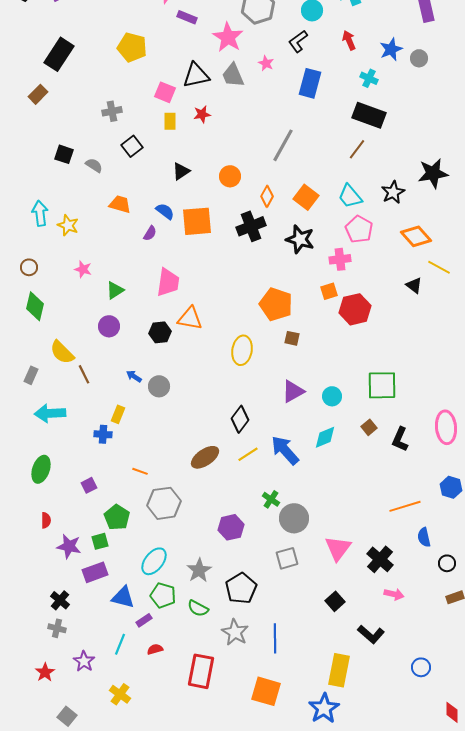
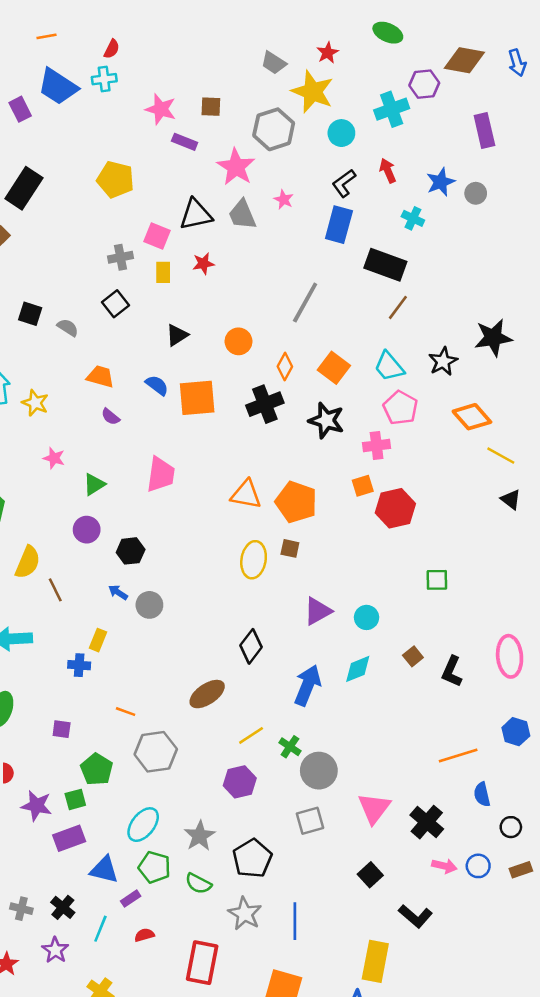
black L-shape: (298, 41) -> (344, 183), moved
gray cross: (112, 111) -> (121, 257), moved
black rectangle: (369, 115) -> (385, 265), moved
purple semicircle: (150, 233) -> (110, 417), moved, turned 98
black triangle: (414, 285) -> (511, 499), moved
orange triangle: (190, 318) -> (246, 494), moved
black hexagon: (160, 332) -> (131, 551), moved
brown square: (292, 338) -> (290, 548), moved
yellow semicircle: (62, 352) -> (28, 562), turned -112
green square: (382, 385) -> (437, 580), moved, size x0.6
blue arrow: (285, 450) -> (308, 685), turned 64
yellow line: (248, 454) -> (251, 735), moved
purple square: (89, 485) -> (62, 729), turned 35
black cross: (60, 600) -> (63, 907), moved
blue circle: (421, 667) -> (478, 866), moved

